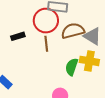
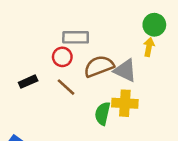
red circle: (46, 21) -> (62, 57), size x0.6
brown line: (46, 44) -> (66, 87), turned -35

